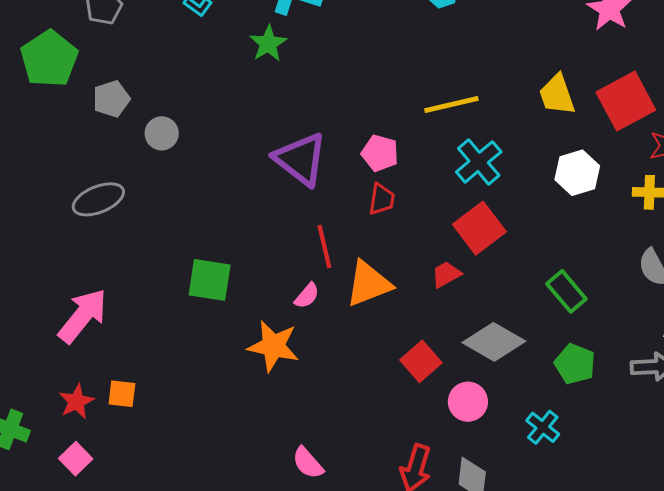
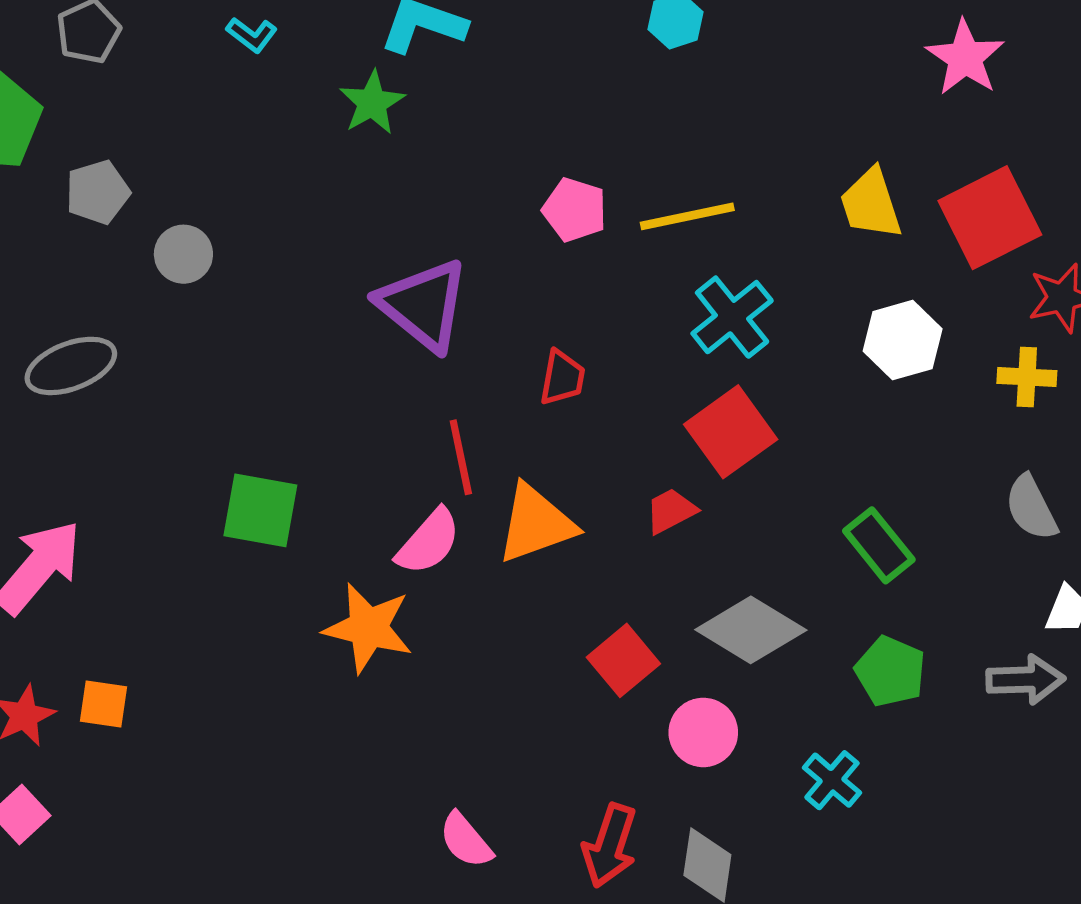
pink pentagon: (380, 153) -> (575, 210), moved
pink semicircle: (307, 296) -> (429, 542), size x1.5
pink semicircle: (308, 463) -> (466, 840), moved

